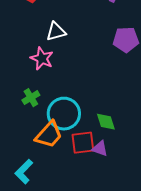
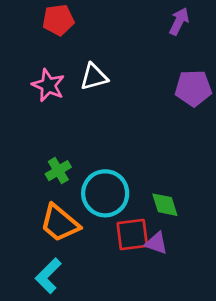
pink star: (42, 59) -> (48, 85), moved
orange trapezoid: (49, 135) -> (60, 223), moved, turned 88

